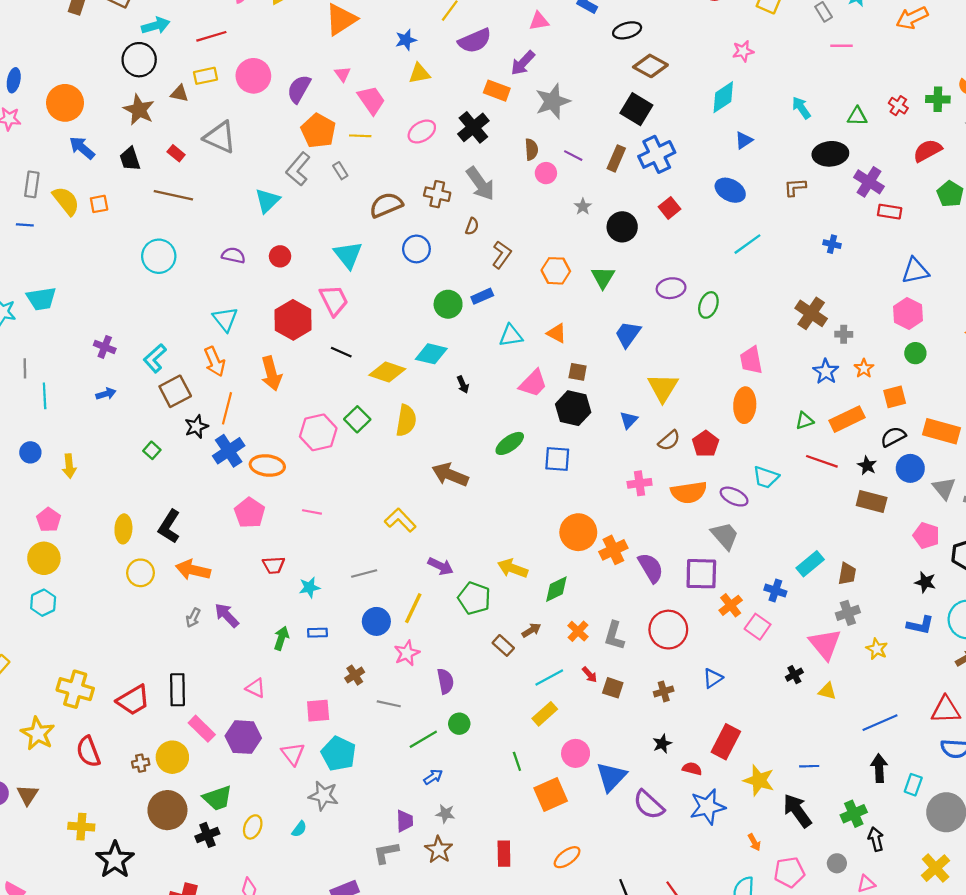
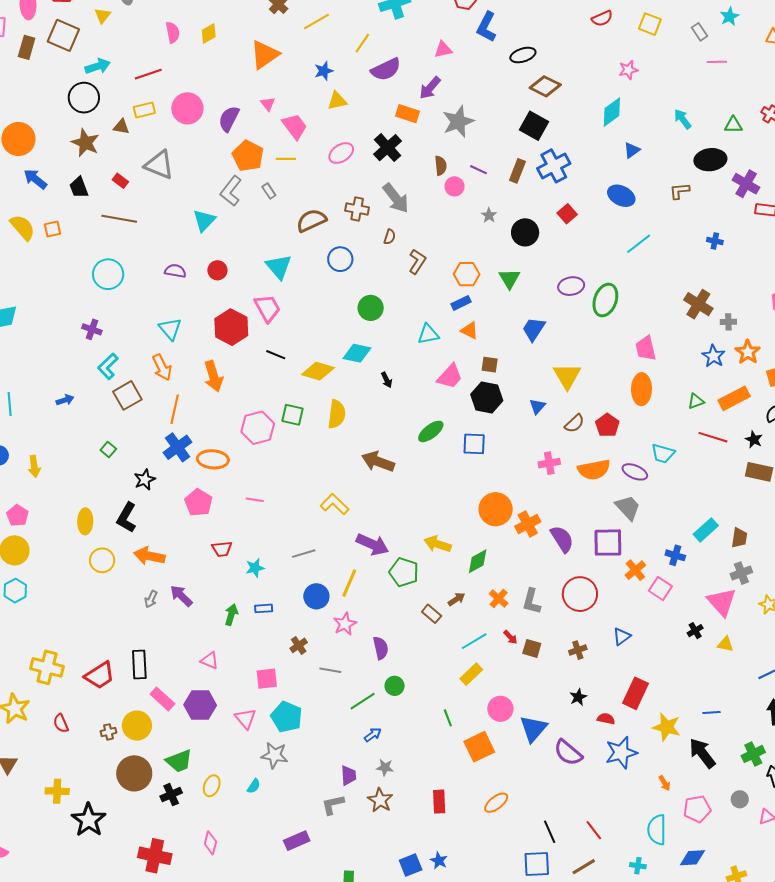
blue rectangle: (482, 296) -> (461, 303), moved
green ellipse: (708, 305) -> (605, 300), size x1.4
purple cross: (105, 347) -> (92, 329), moved
orange star: (864, 368) -> (748, 352), size x1.4
green square: (357, 419) -> (293, 415), turned -30
black star: (196, 427) -> (145, 480), moved
purple arrow: (440, 566) -> (372, 544), size x1.4
red semicircle: (88, 752) -> (61, 723), size x0.7

